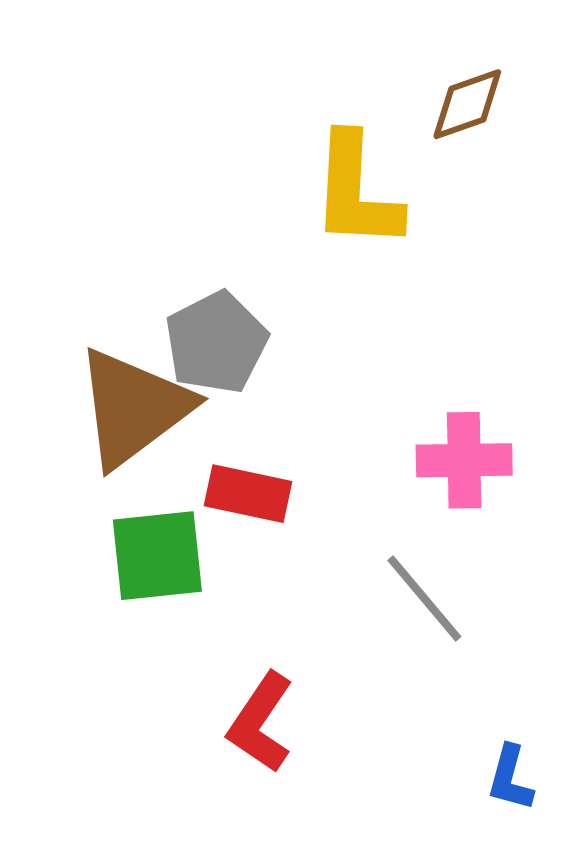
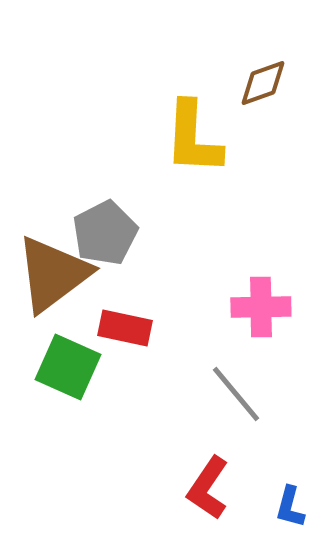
green square: (157, 556) -> (68, 367), turned 30
red L-shape: (261, 722) -> (208, 488), moved

